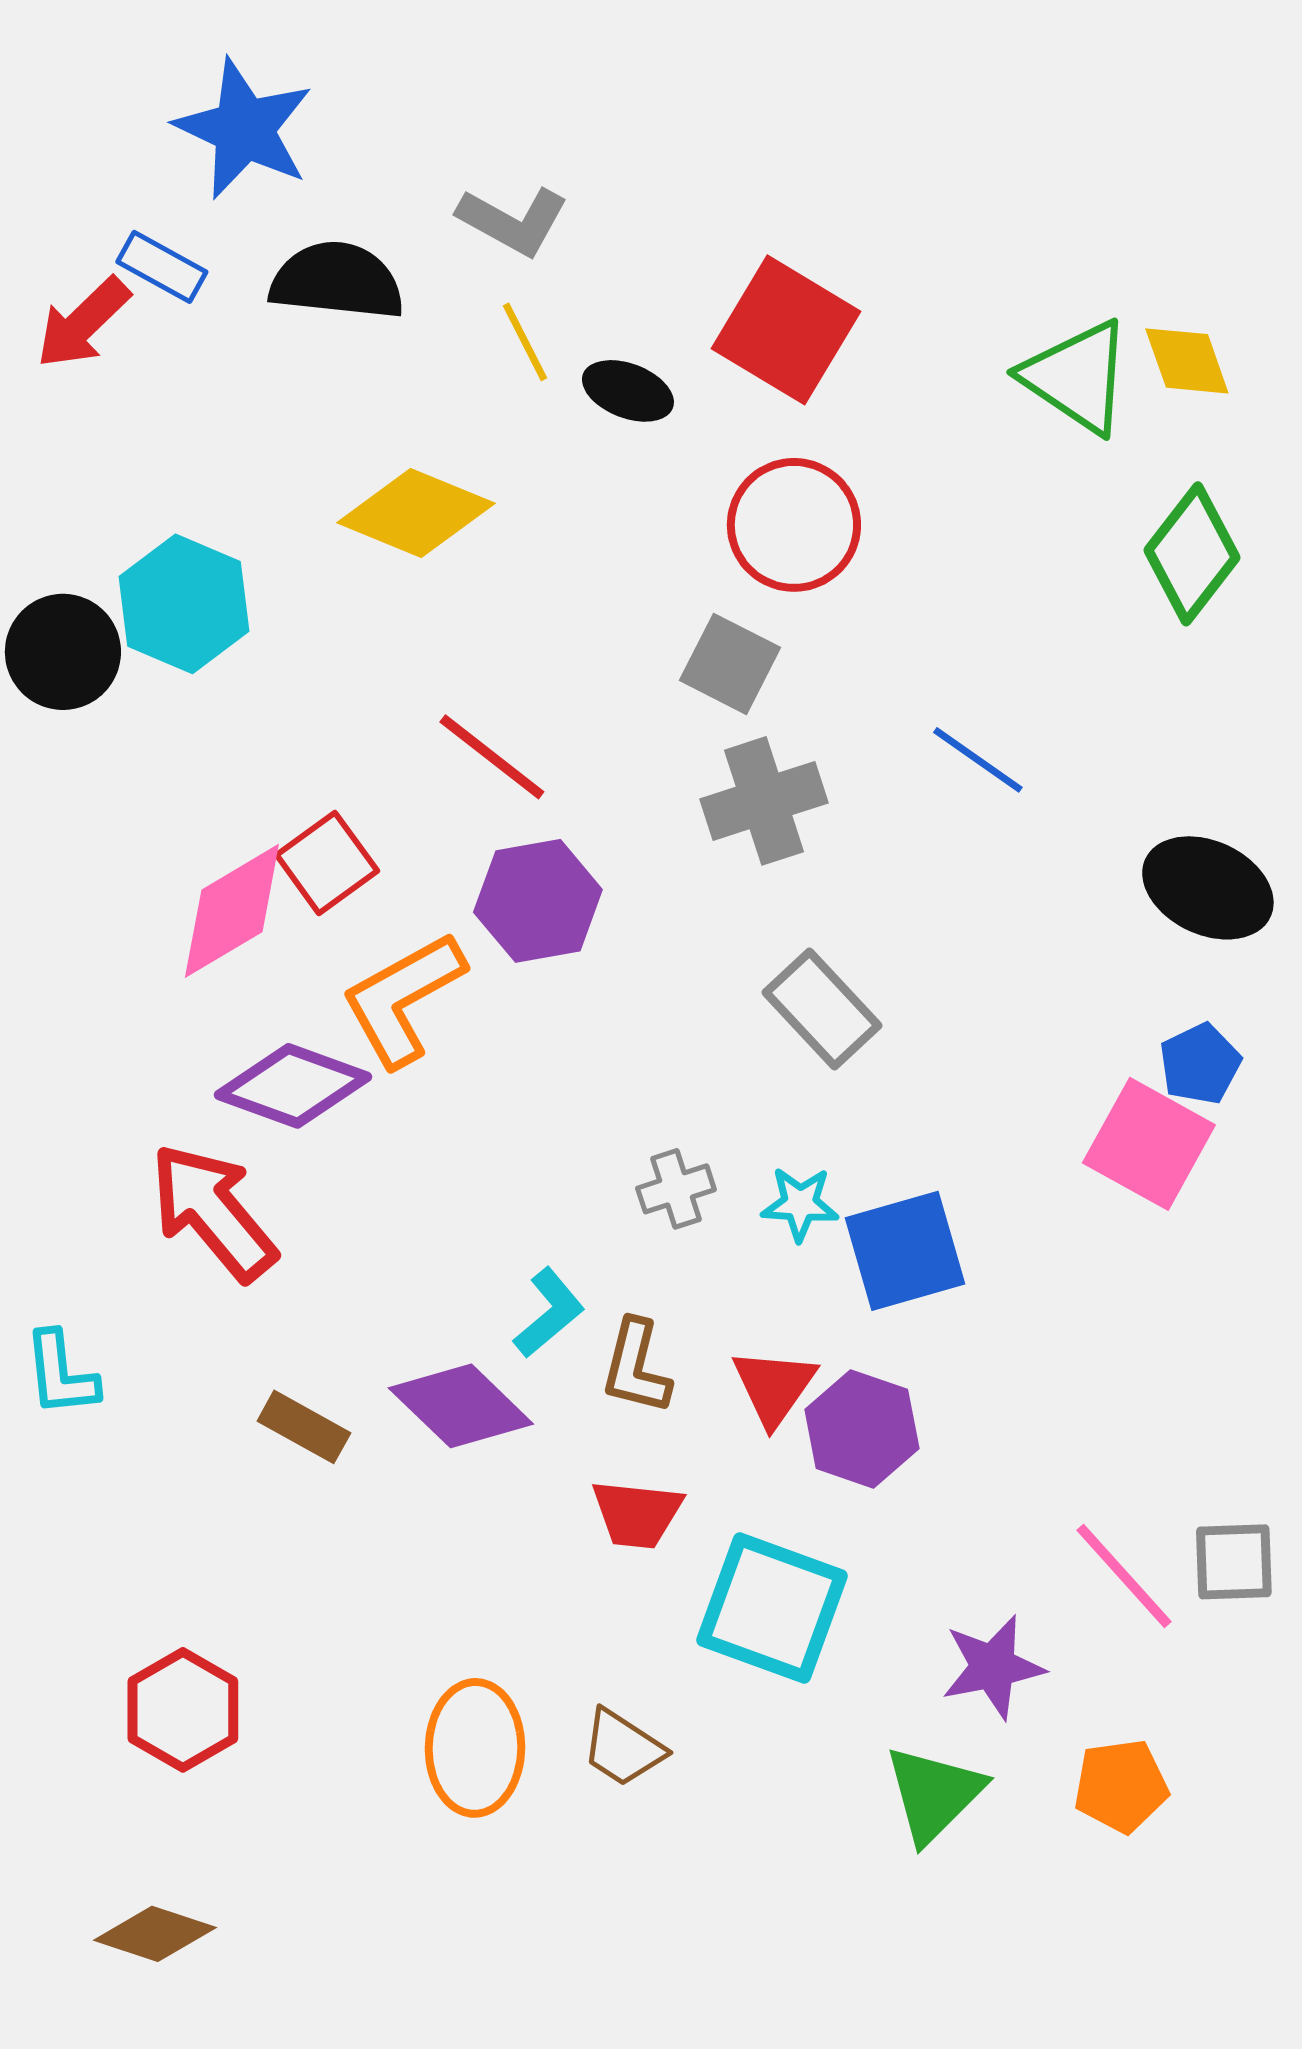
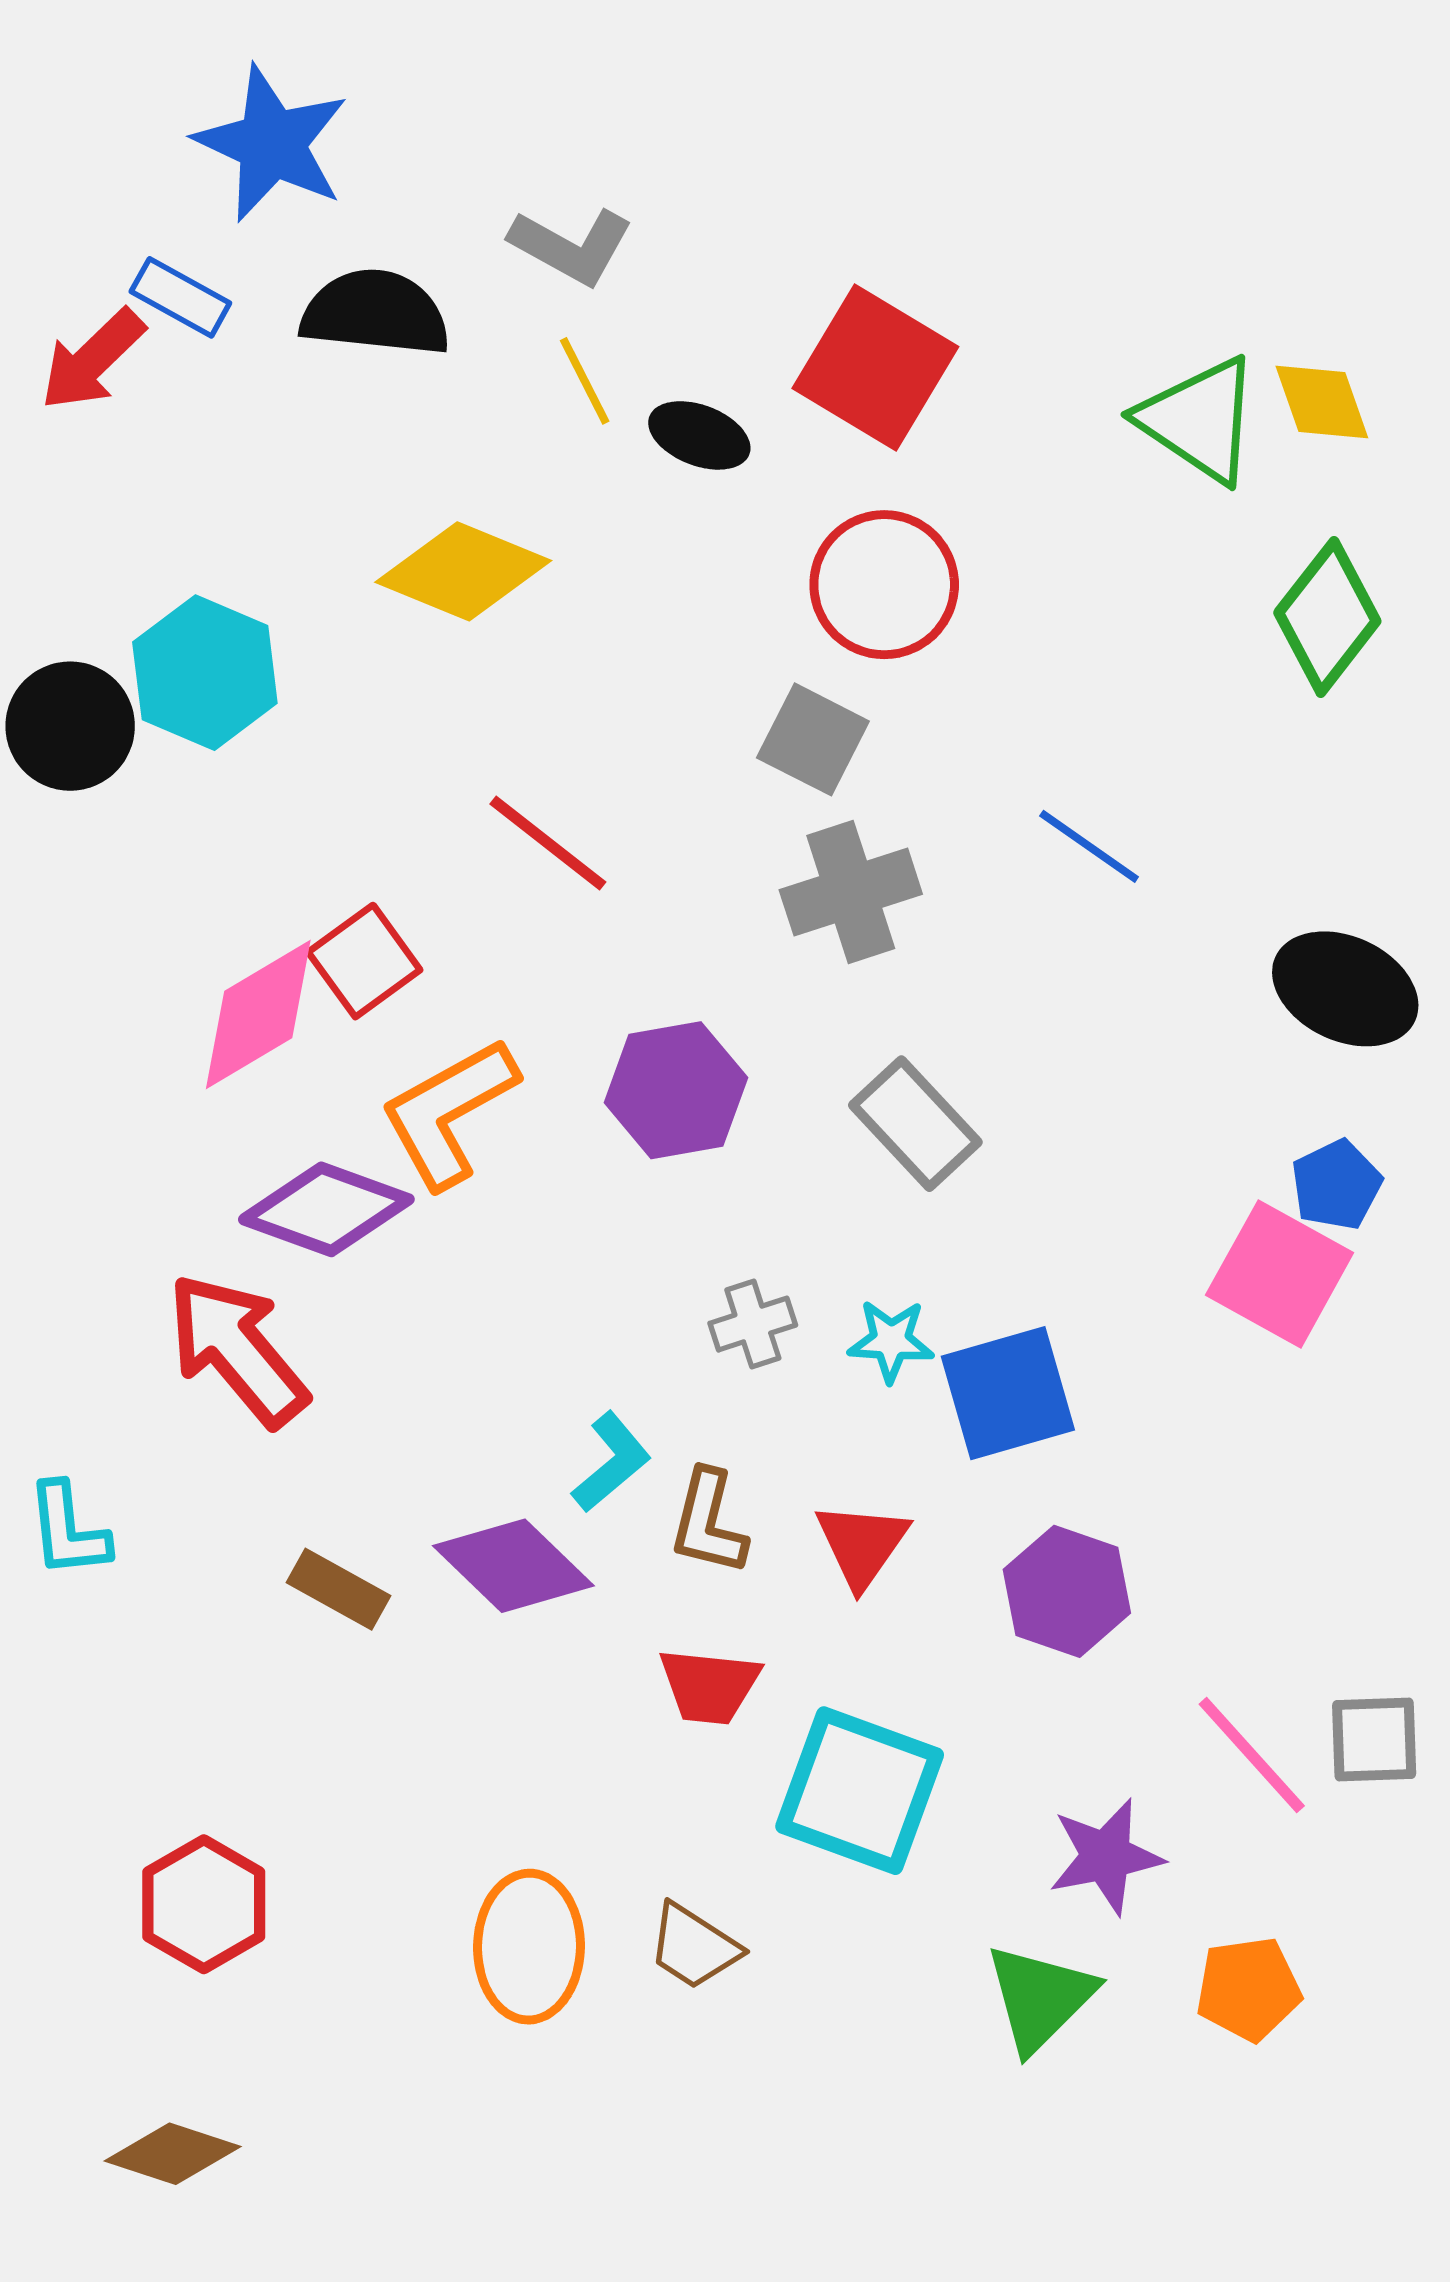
purple hexagon: (538, 901) -> (676, 1090), moved
purple hexagon: (862, 1429) -> (1067, 1591), moved

